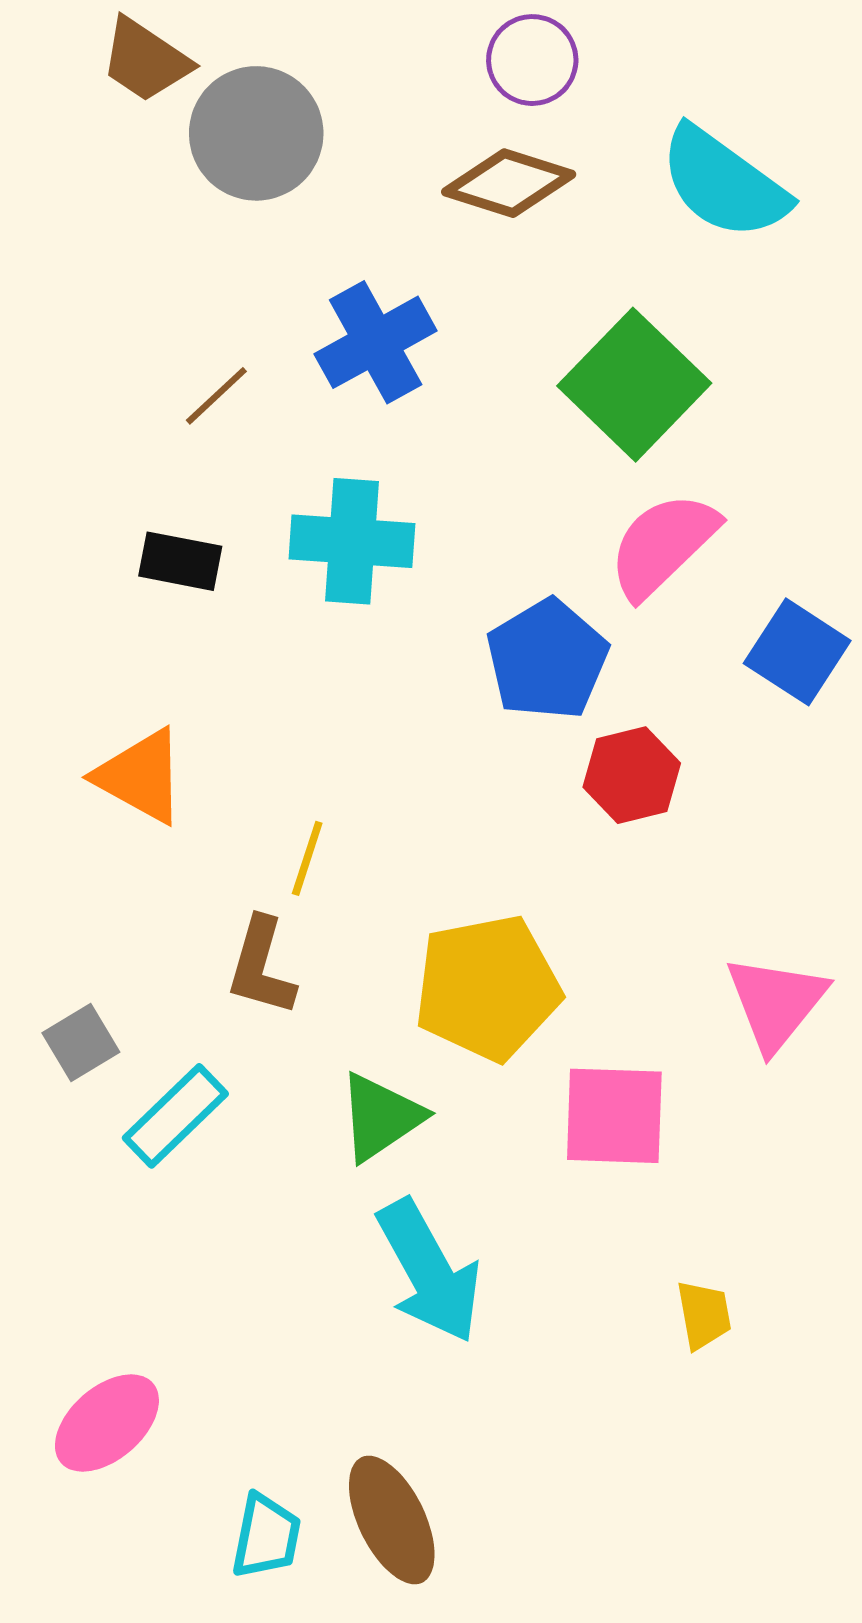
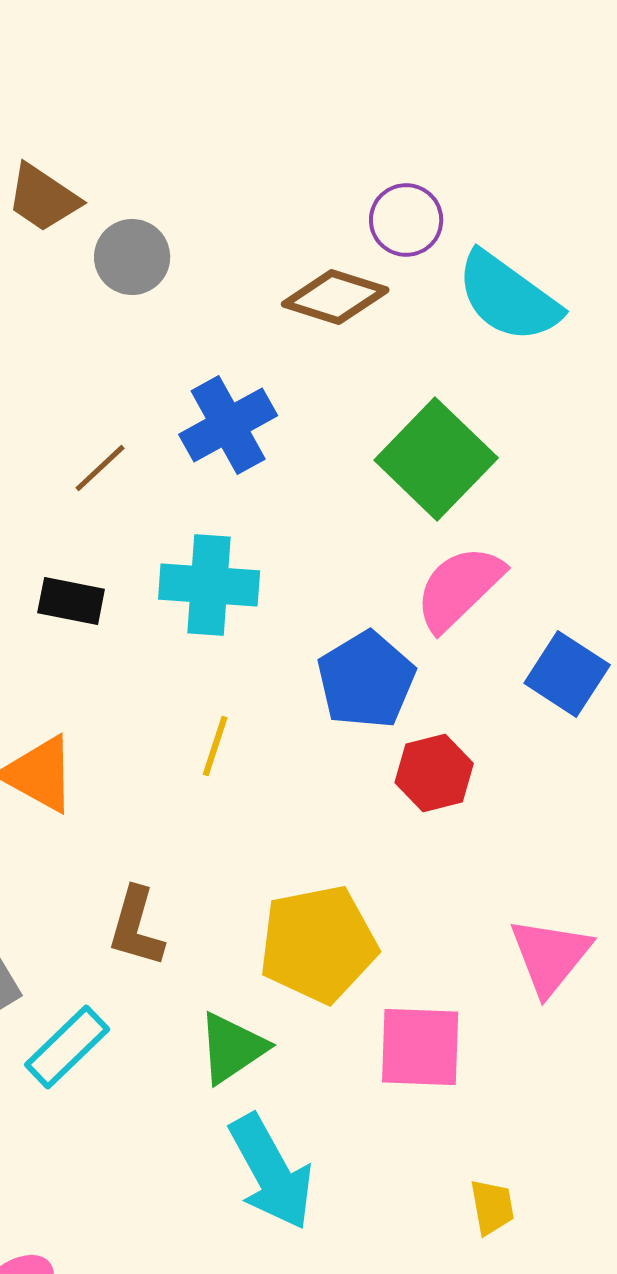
purple circle: (532, 60) -> (406, 220), moved
gray circle: (256, 133) -> (132, 257), size x0.7
yellow line: (307, 858) -> (215, 746), moved

